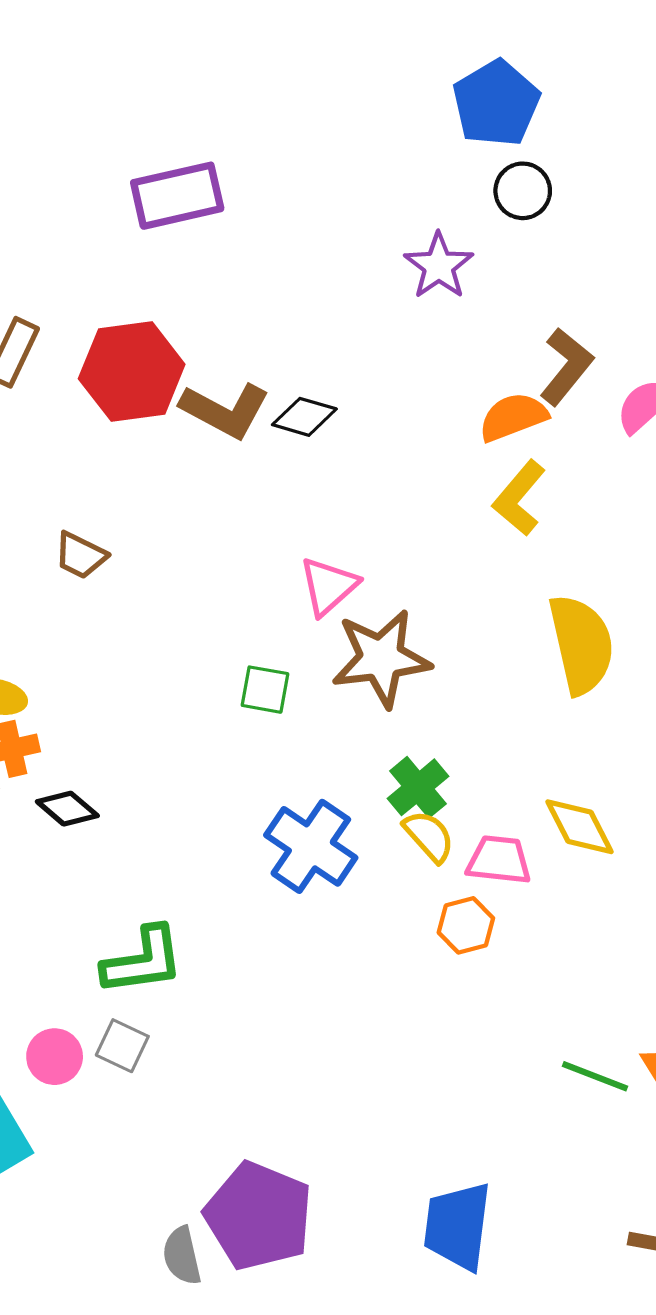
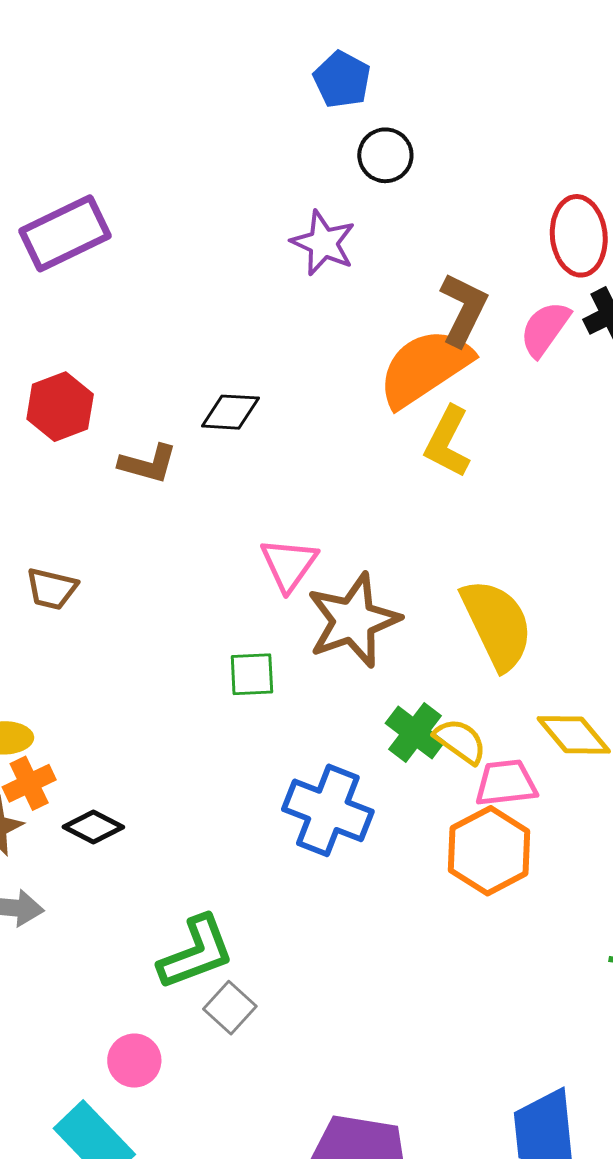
blue pentagon: (496, 103) -> (342, 80), size x0.7
red hexagon: (132, 371) -> (60, 407), size x0.7
brown L-shape: (225, 410) -> (148, 464), moved, size x0.7
orange semicircle: (513, 417) -> (425, 368), size x1.5
yellow semicircle: (581, 644) -> (497, 624), moved
yellow semicircle: (429, 836) -> (460, 741), moved
orange hexagon: (466, 925) -> (489, 851), size x1.6
gray square: (122, 1046) -> (230, 1008), moved, turned 30

